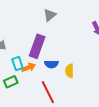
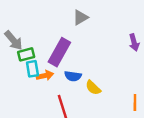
yellow semicircle: (70, 71) -> (93, 88), turned -56
green rectangle: (11, 82) -> (26, 54), moved

